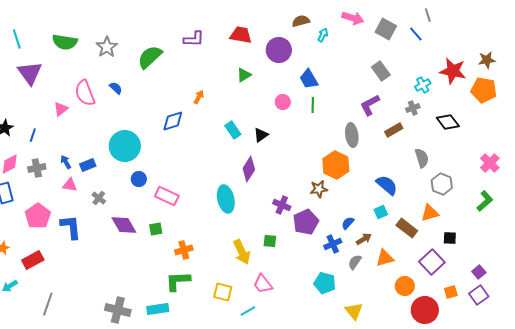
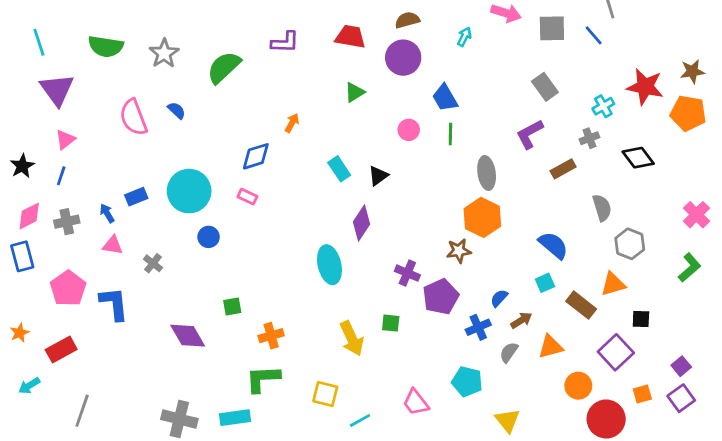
brown semicircle: (301, 21) -> (407, 20), moved
gray square: (386, 29) -> (552, 28), turned -30
pink triangle: (61, 109) -> (65, 140), moved
gray ellipse: (352, 135) -> (487, 173), moved
blue rectangle: (88, 165) -> (136, 197), moved
pink rectangle: (167, 196) -> (247, 197), moved, size x0.6
purple diamond: (124, 225) -> (188, 336), moved
pink trapezoid: (263, 284) -> (416, 402), moved

